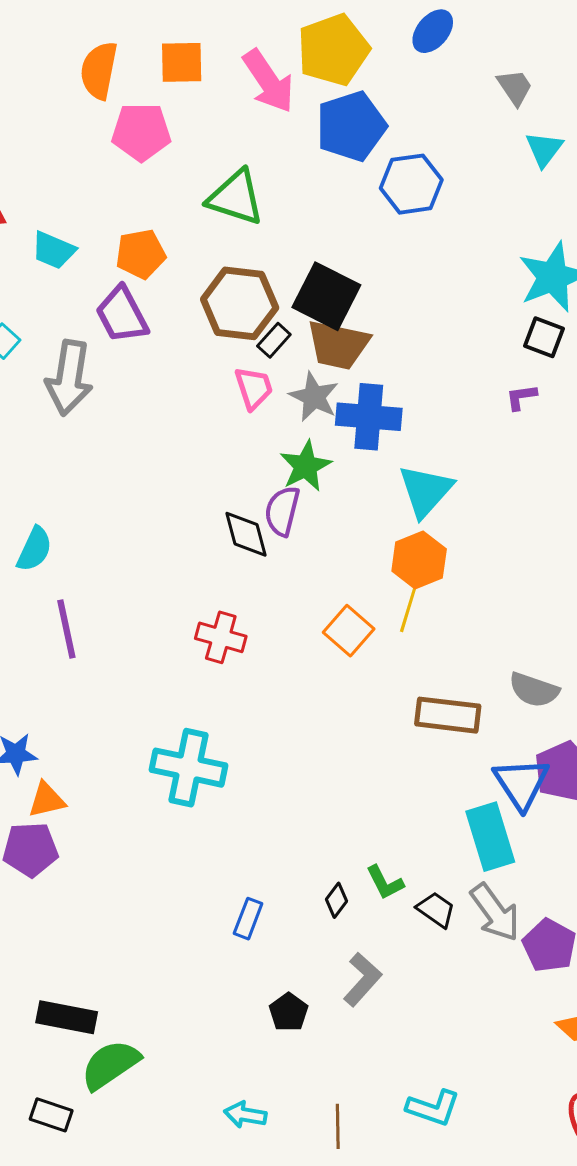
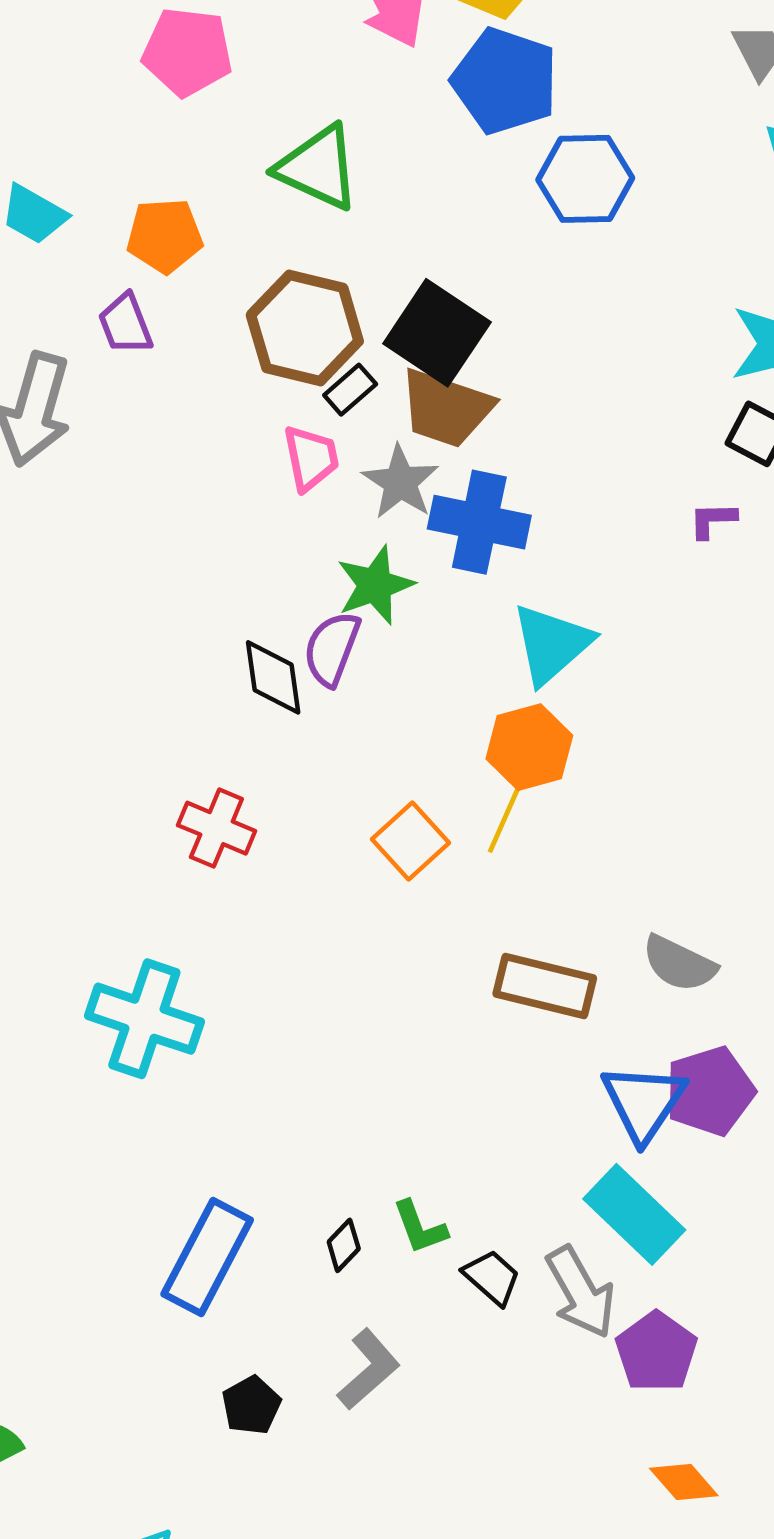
blue pentagon: (351, 126) -> (505, 81), turned 30
purple trapezoid: (122, 315) -> (125, 324), size x0.7
cyan rectangle: (490, 837) -> (634, 1214), moved, turned -36
blue rectangle: (248, 919) -> (207, 1257), size x1.8

